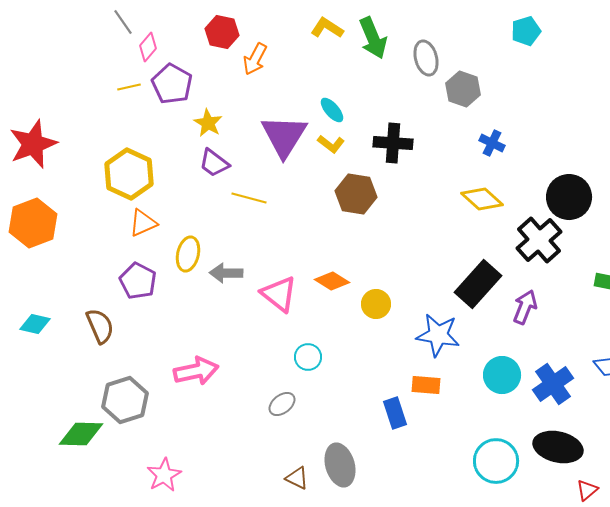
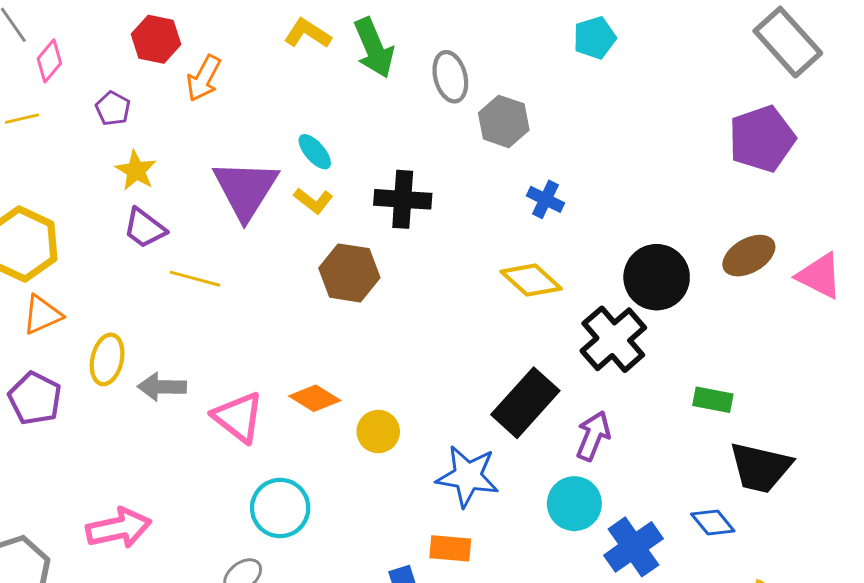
purple pentagon: (172, 84) -> (113, 108), moved, size x0.6
cyan circle: (308, 357) -> (280, 508), size x1.5
cyan circle: (502, 375) -> (574, 504), moved

